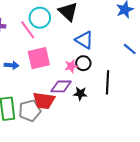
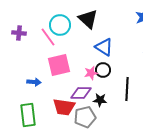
blue arrow: (12, 65) -> (34, 82), moved
gray pentagon: (30, 111) -> (85, 117), moved

